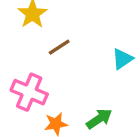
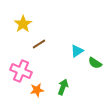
green arrow: (99, 119) -> (63, 87), turned -35

